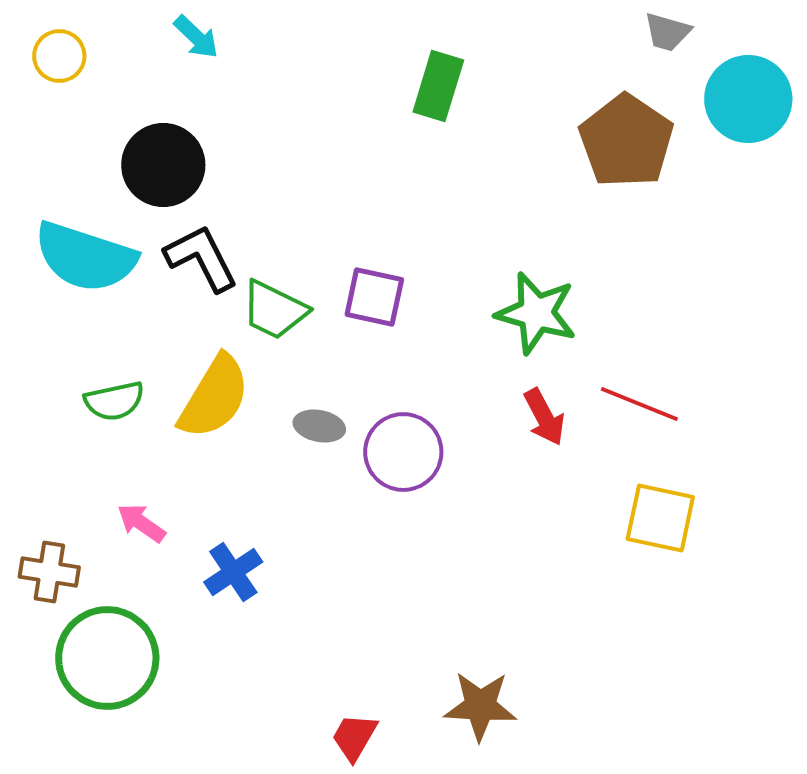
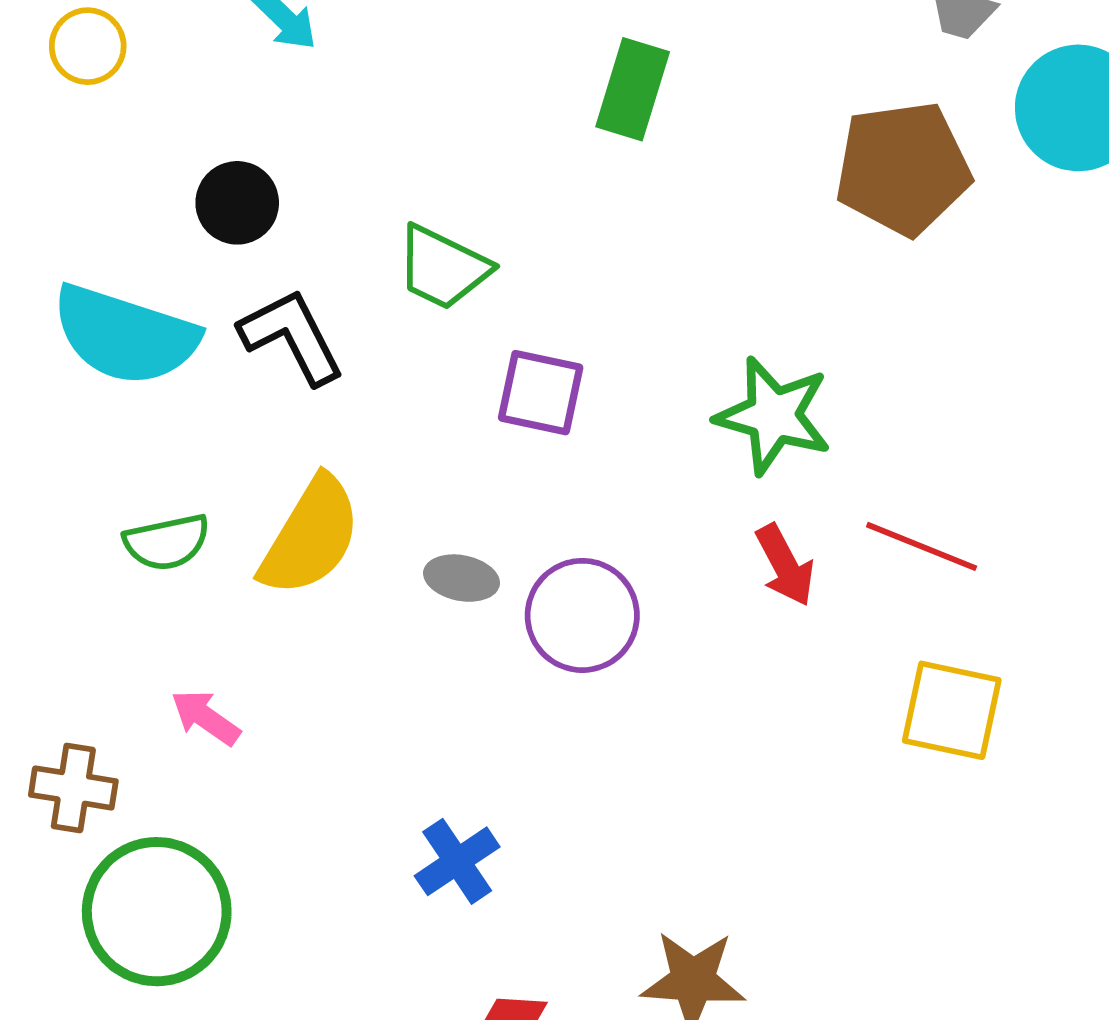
brown pentagon: (626, 141) -> (903, 168), turned 30
black circle: (163, 165) -> (237, 203), size x0.7
green trapezoid: (274, 310) -> (443, 268), moved
blue cross: (233, 572) -> (457, 861), moved

